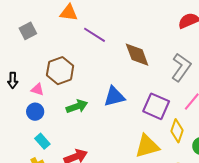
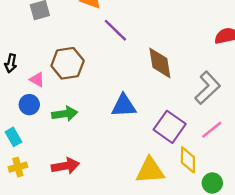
green arrow: (77, 106) -> (65, 114), moved
yellow diamond: (177, 131) -> (188, 160), turned -30
cyan rectangle: (42, 141) -> (13, 137), moved

